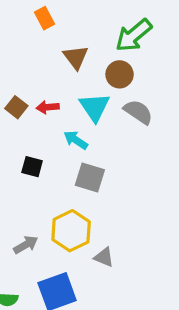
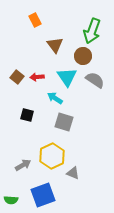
green arrow: (134, 35) -> (92, 31), turned -30

